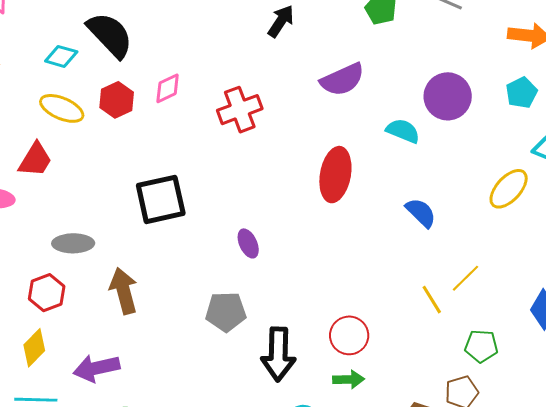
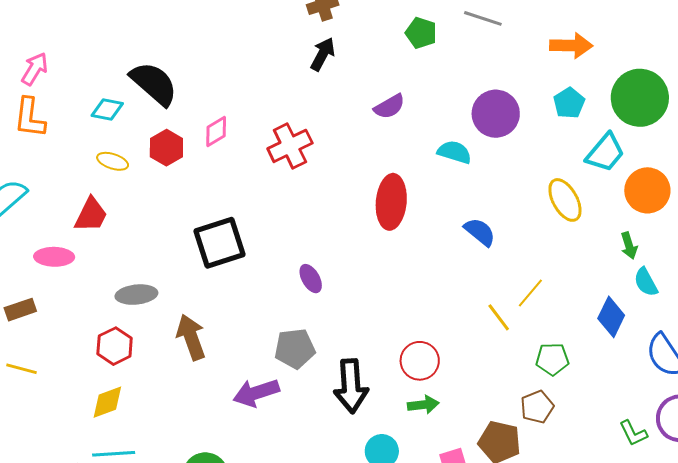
purple semicircle: (342, 79) -> (389, 107), size x0.7
yellow ellipse: (62, 108) -> (113, 161), size x0.7
yellow ellipse: (509, 189) -> (565, 200), turned -66
yellow diamond: (34, 348) -> (107, 402), turned 30
purple arrow: (96, 368) -> (256, 393), moved

